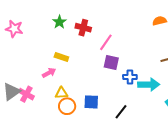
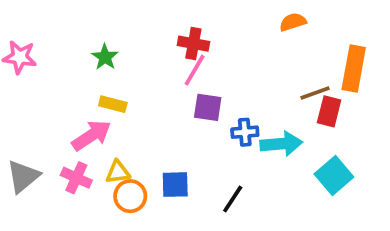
green star: (59, 22) -> (105, 57), moved
red cross: (83, 28) -> (193, 44), moved
pink arrow: (49, 73) -> (91, 135), size x1.5
pink cross: (26, 94) -> (76, 178), moved

